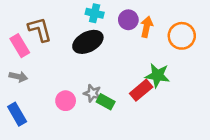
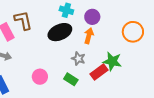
orange arrow: (147, 27) -> (89, 36), moved
gray star: (92, 93) -> (78, 59), moved

